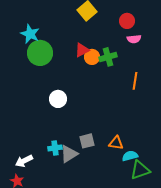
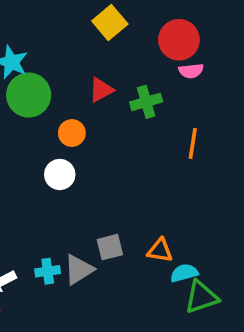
red circle: (127, 21) -> (179, 40), size x1.5
orange circle: (92, 57) -> (72, 133), moved
cyan cross: (55, 148) -> (48, 271), moved

